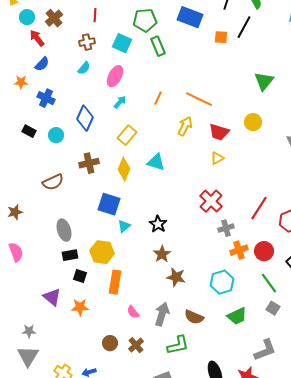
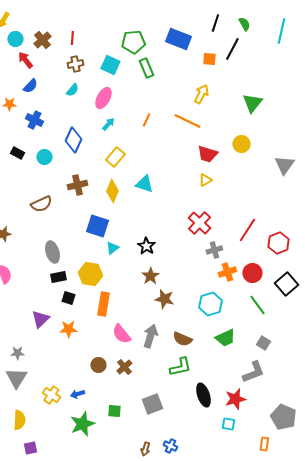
red line: (95, 15) -> (72, 38), moved
yellow arrow: (185, 126) -> (201, 94), moved
purple triangle: (52, 297) -> (40, 319), turned 36
gray square: (273, 308) -> (263, 343), moved
pink semicircle: (133, 312) -> (121, 334), size x1.5
green L-shape: (178, 345) -> (180, 367), moved

